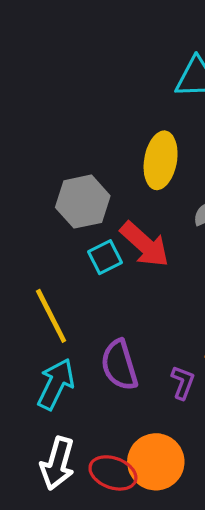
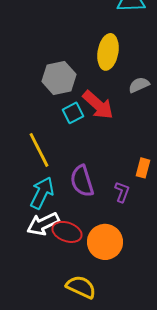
white arrow: (57, 463) -> (43, 224), moved, turned 48
red ellipse: (113, 473) -> (67, 232), moved

